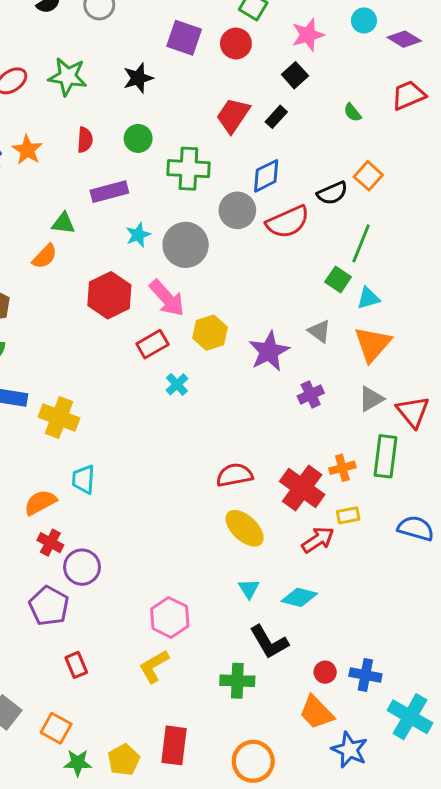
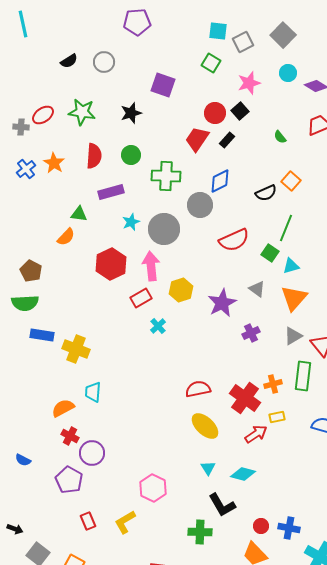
red circle: (236, 43) -> (215, 113), moved
red semicircle: (85, 140) -> (94, 156), size x1.4
red semicircle: (288, 222) -> (234, 240), moved
pink arrow: (167, 298) -> (151, 266), turned -144
yellow L-shape: (154, 666) -> (125, 522), moved

